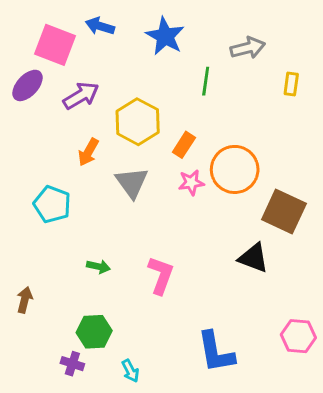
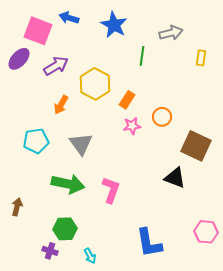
orange circle: (235, 169) -> (162, 117), size x0.6
gray triangle: (132, 183) -> (81, 144), moved
cyan pentagon: (52, 204) -> (36, 141), turned -30
green arrow: (98, 267) -> (68, 184), size x2.0

